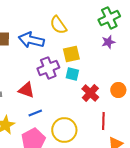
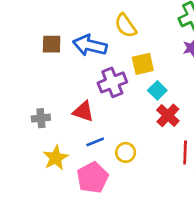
cyan square: (72, 74) -> (157, 90), moved, turned 32
yellow circle: (64, 130) -> (126, 152), moved, size x0.6

